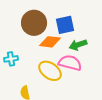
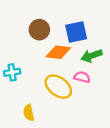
brown circle: (34, 23) -> (39, 30), size x0.7
pink semicircle: (70, 63) -> (82, 77), size x0.6

